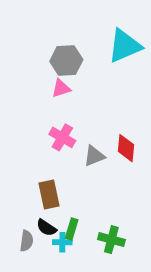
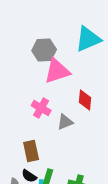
pink triangle: (61, 88) -> (57, 71), moved, size x1.8
red diamond: (126, 148) -> (85, 100), moved

